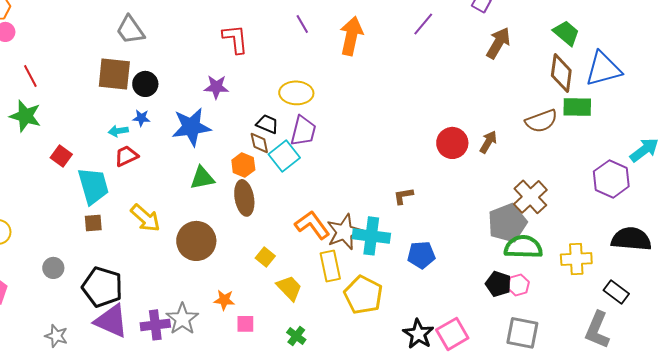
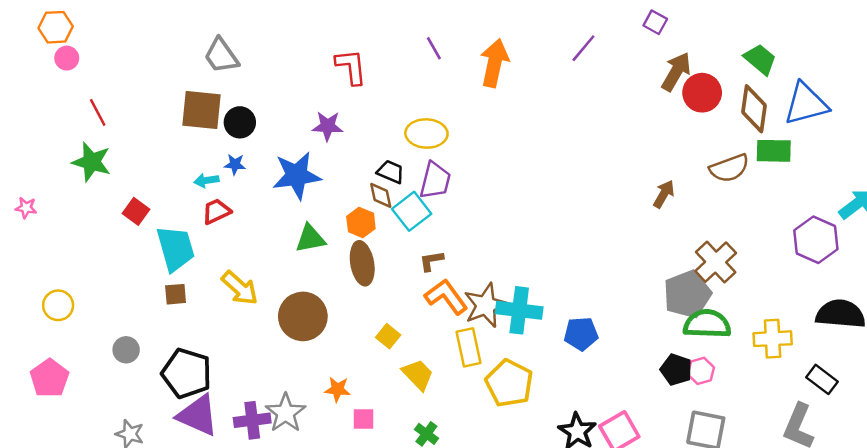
red circle: (452, 143) -> (702, 93), moved
brown L-shape: (403, 196) -> (431, 261), moved

